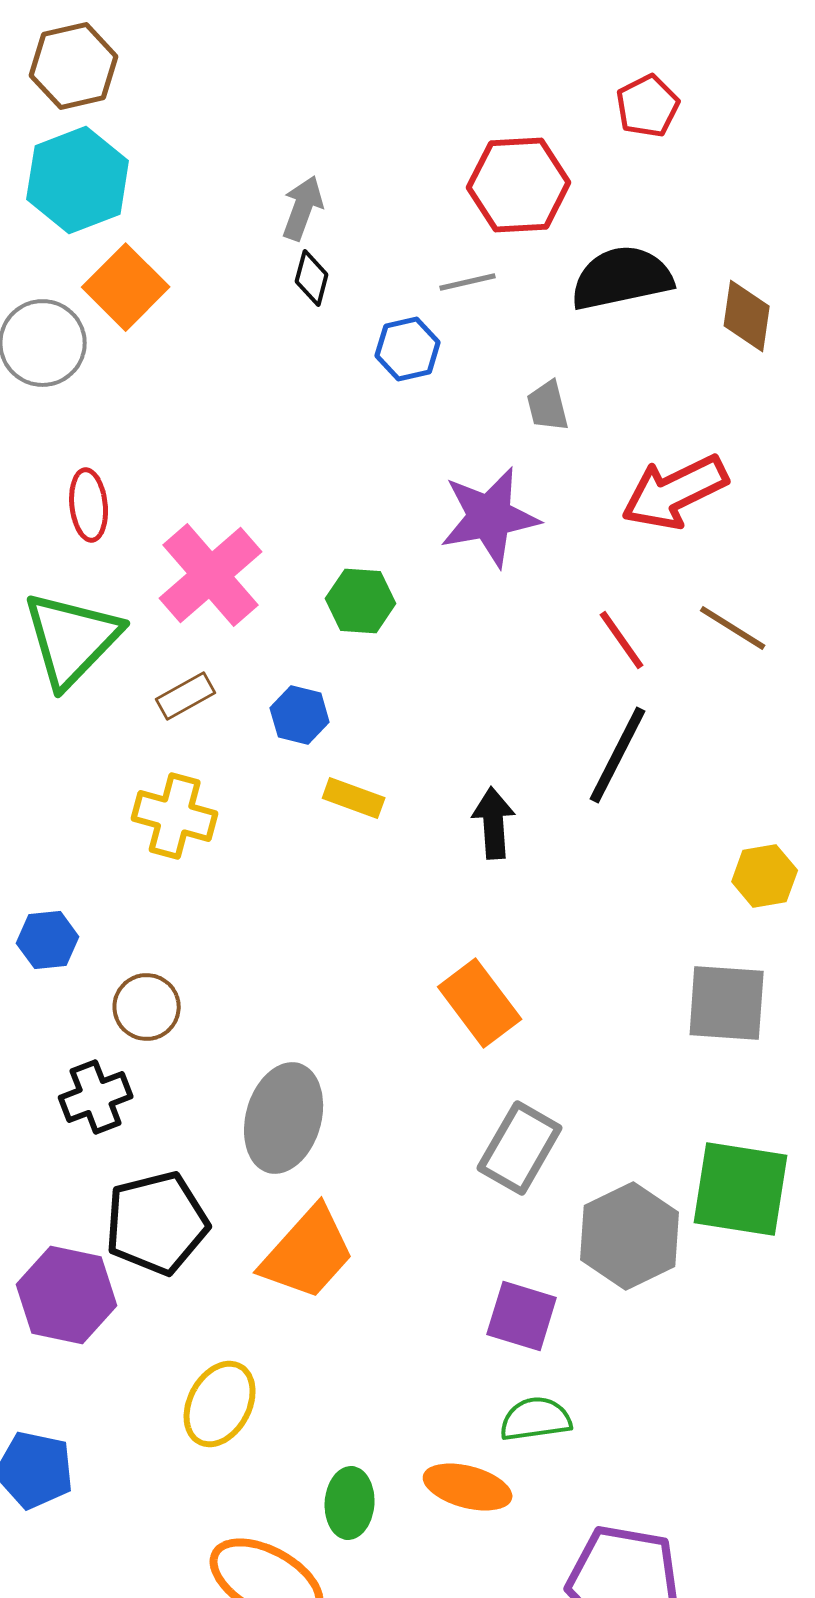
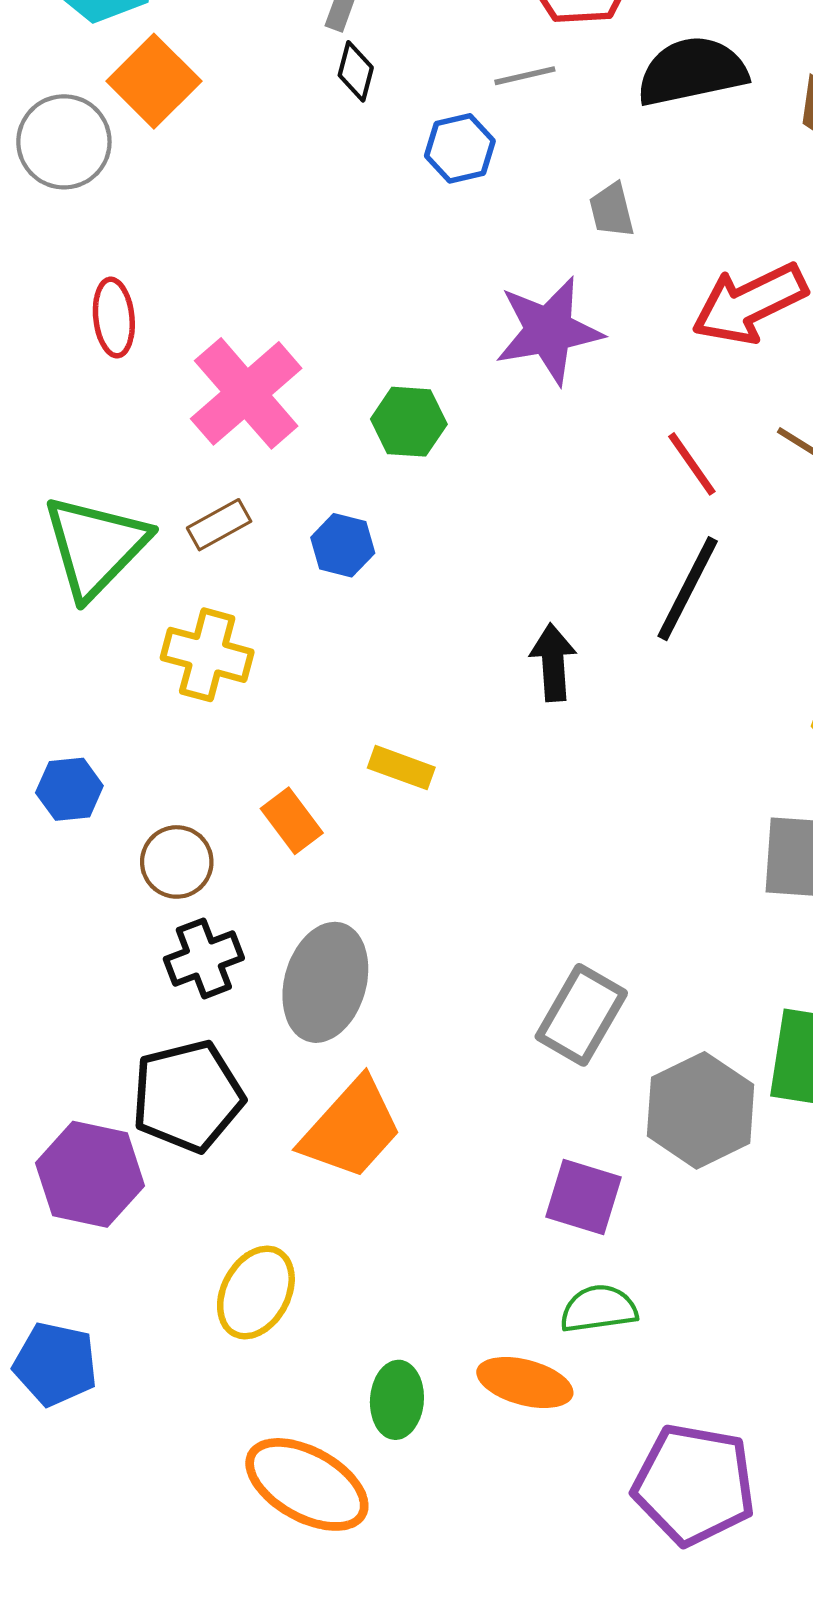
green triangle: (72, 639) -> (95, 546), moved
yellow rectangle: (354, 798) -> (401, 768), moved
orange rectangle: (480, 1003) -> (292, 821), moved, size x0.7
black cross: (96, 1097) -> (204, 958), moved

